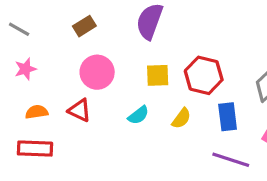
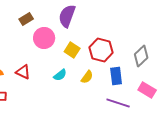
pink circle: (97, 72) -> (44, 38), moved
yellow square: (158, 75) -> (72, 50), turned 35

